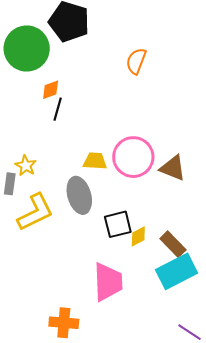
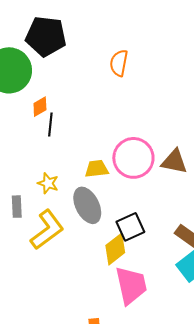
yellow star: (26, 166) -> (48, 183), moved
yellow diamond: (138, 236) -> (115, 249), moved, size x1.5

